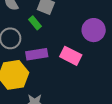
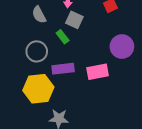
pink rectangle: (71, 56) -> (98, 72), turned -40

